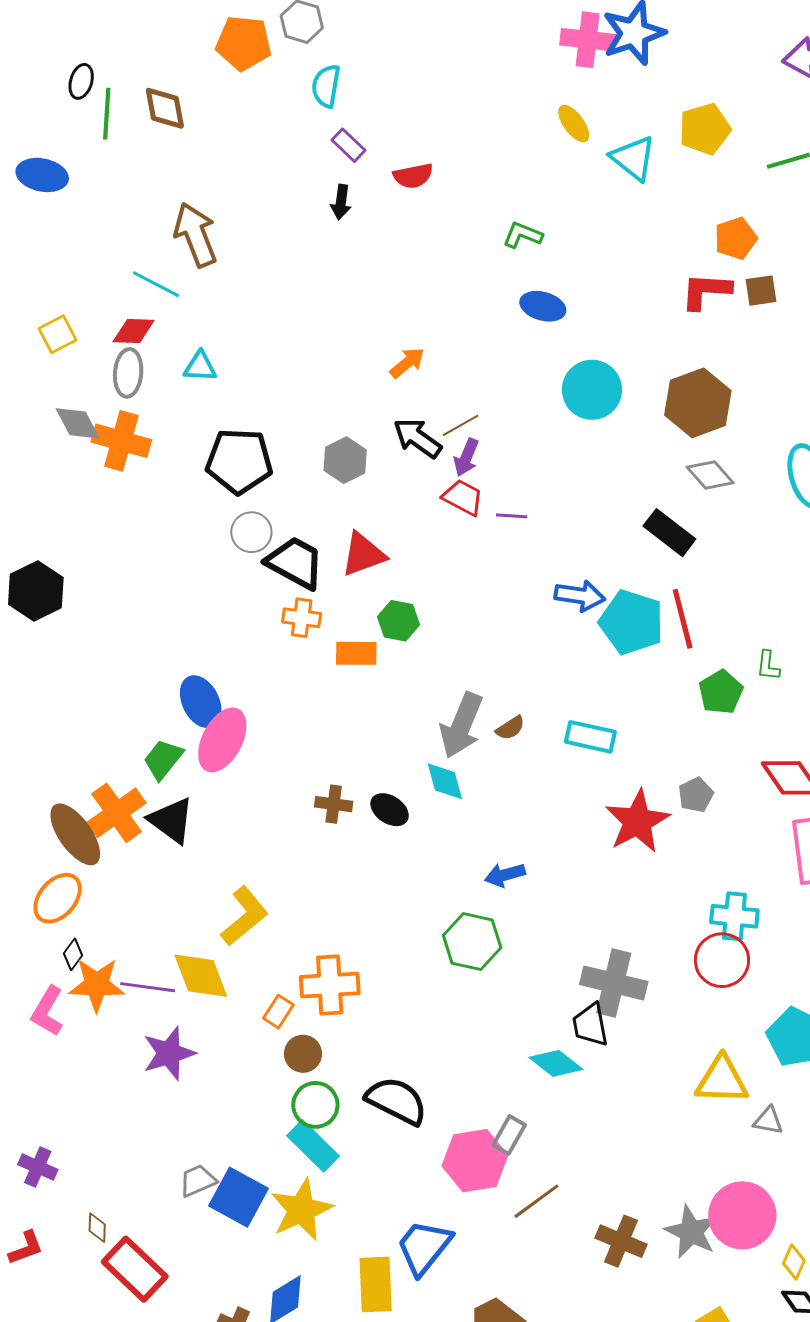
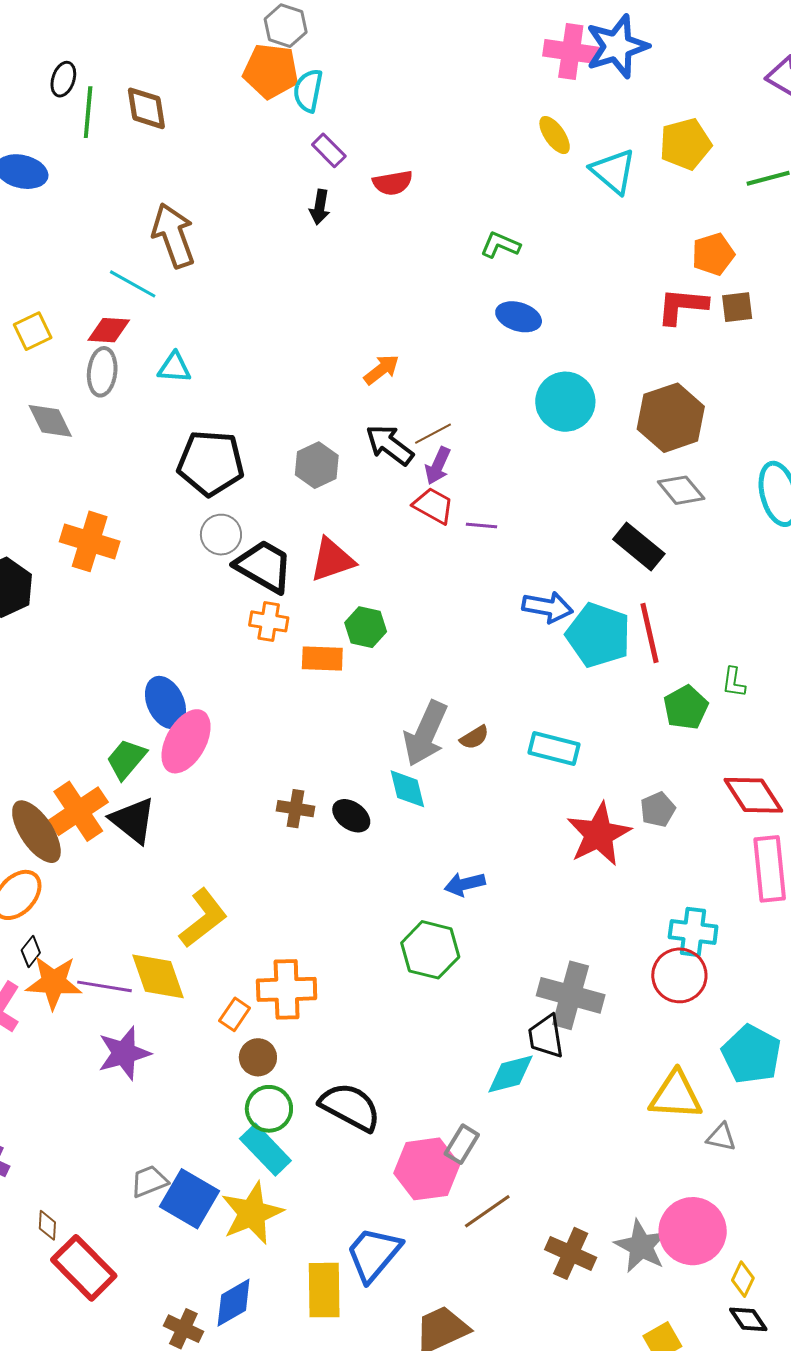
orange pentagon: (244, 43) -> (271, 71), moved
orange cross: (121, 441) -> (90, 541), moved
cyan diamond: (556, 1063) -> (510, 1074), turned -54

